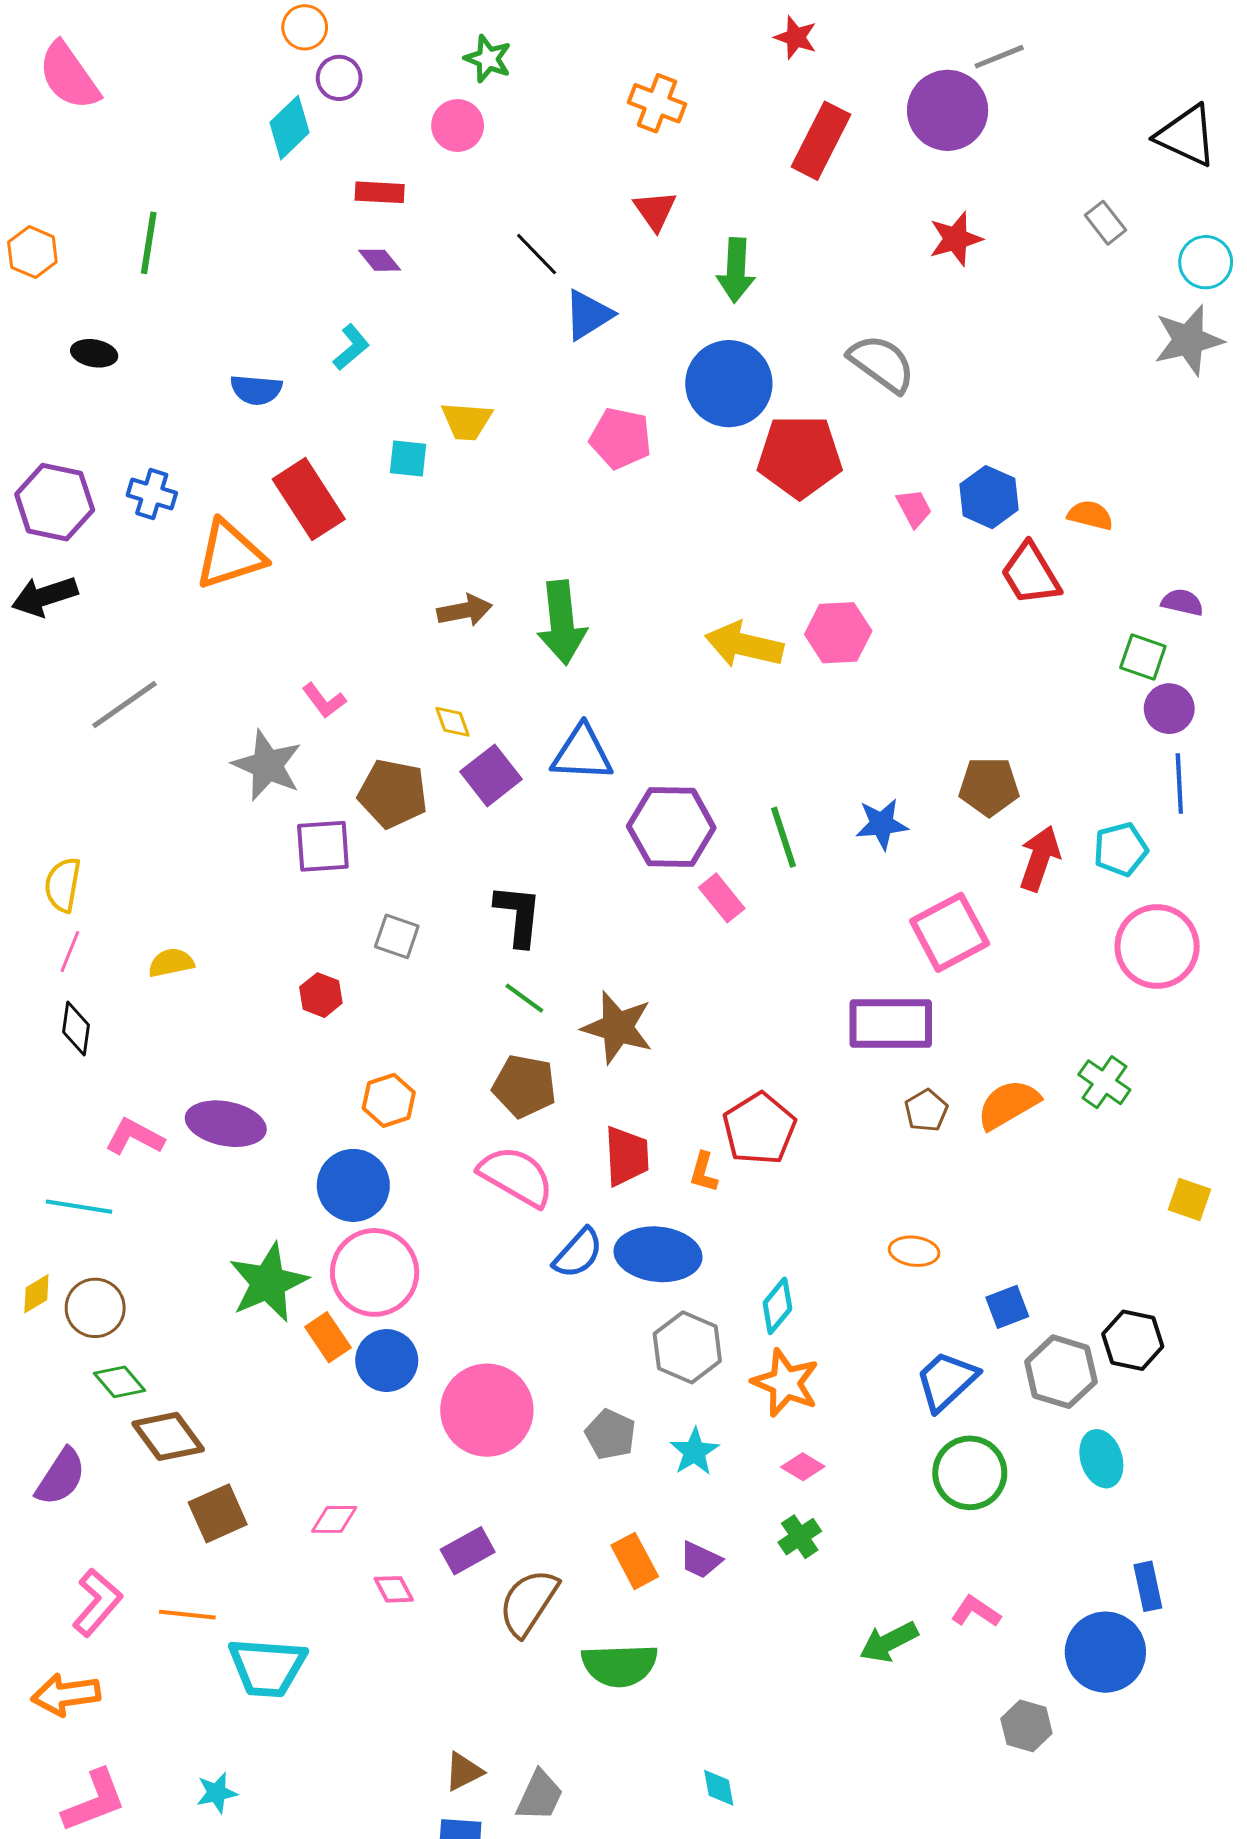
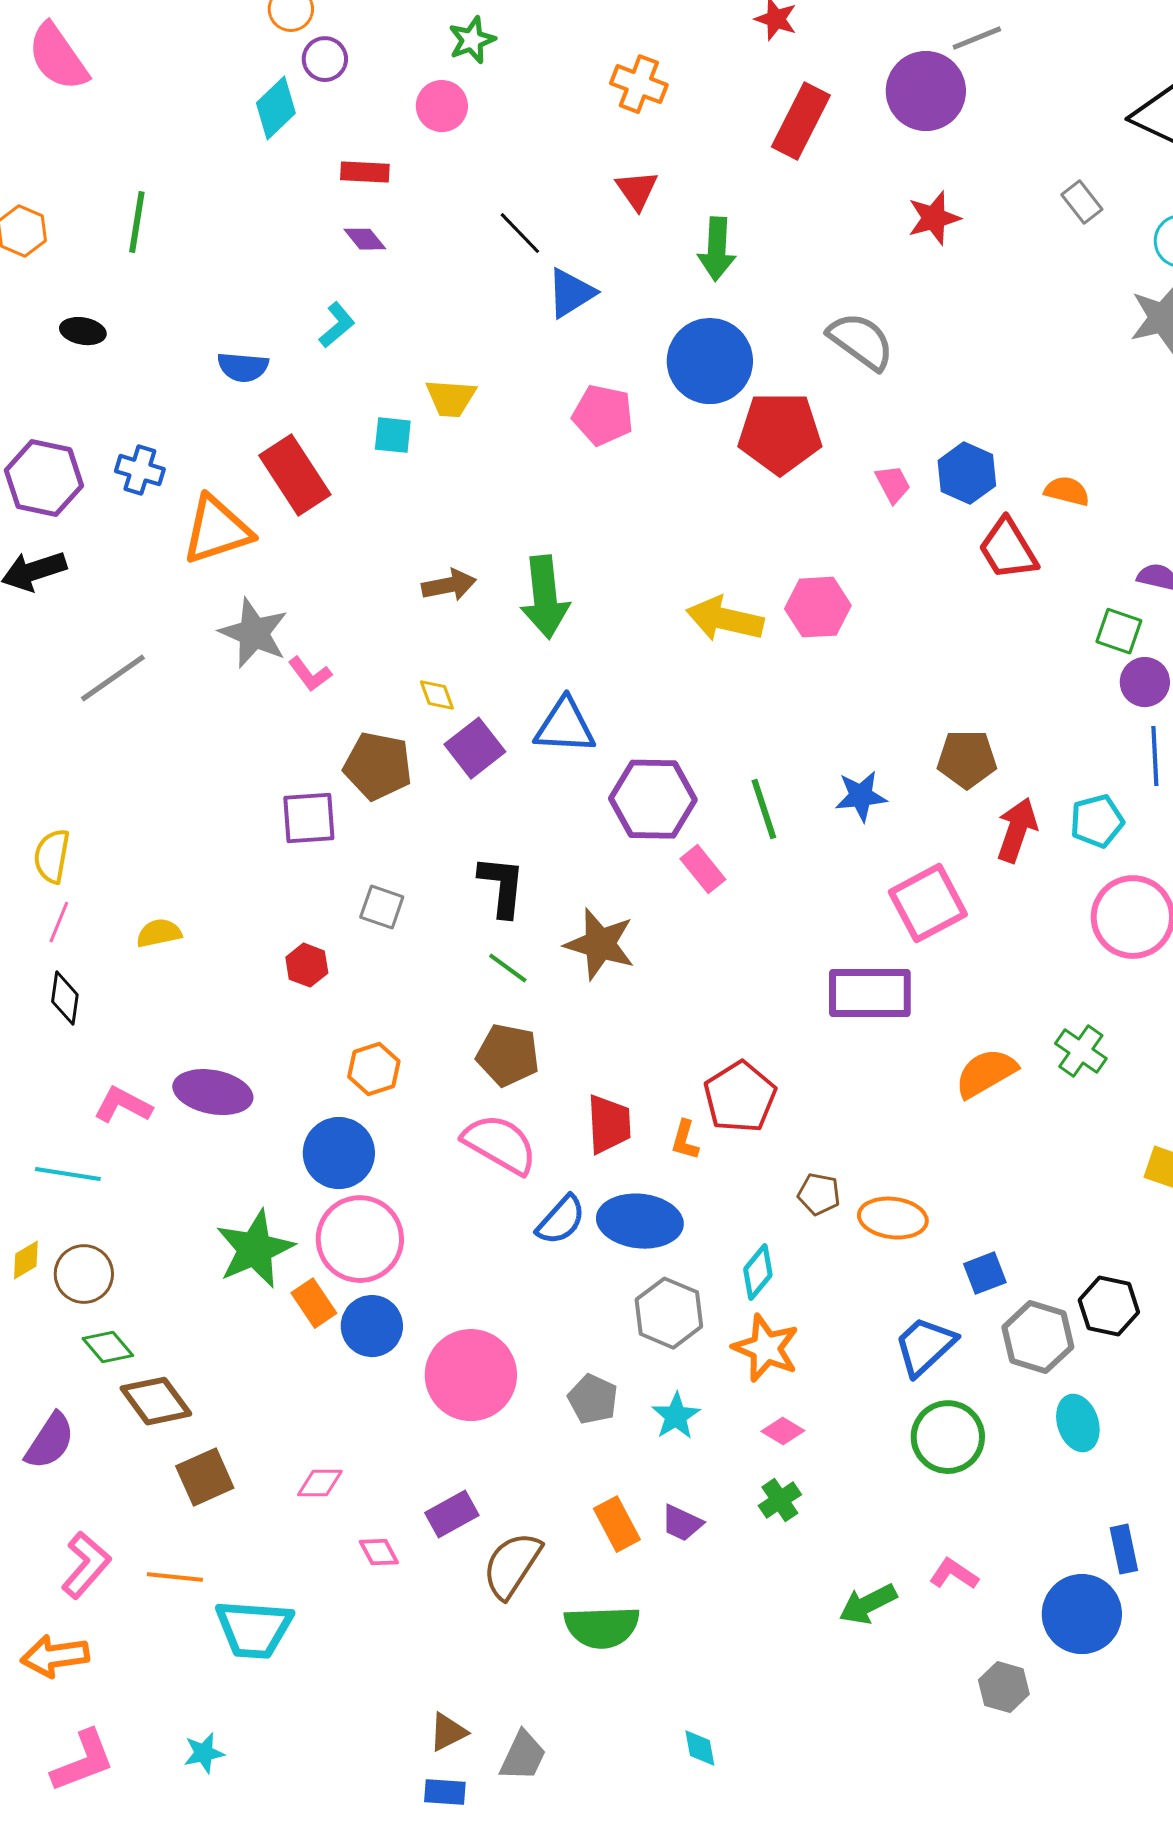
green star: (488, 59) -> (472, 40), turned 30
gray star: (267, 765) -> (254, 633), moved
brown star: (618, 1027) -> (600, 944), moved
brown pentagon: (926, 1110) -> (819, 1194), moved, turned -30
orange ellipse: (914, 1251) -> (893, 1218), size x1.4

